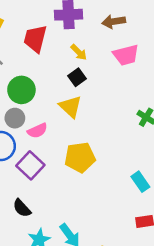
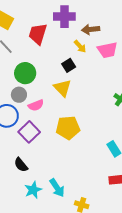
brown arrow: (114, 22) -> (91, 29), moved
yellow arrow: (79, 52) -> (80, 46), moved

